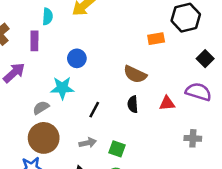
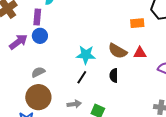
blue circle: (77, 58) -> (40, 36), moved
cyan star: (62, 88) -> (86, 55), moved
red triangle: (167, 103) -> (140, 53), moved

